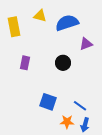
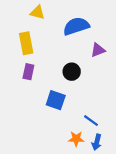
yellow triangle: (40, 16) -> (38, 13), moved
yellow rectangle: (14, 27) -> (26, 43), moved
blue square: (48, 102) -> (56, 100), moved

